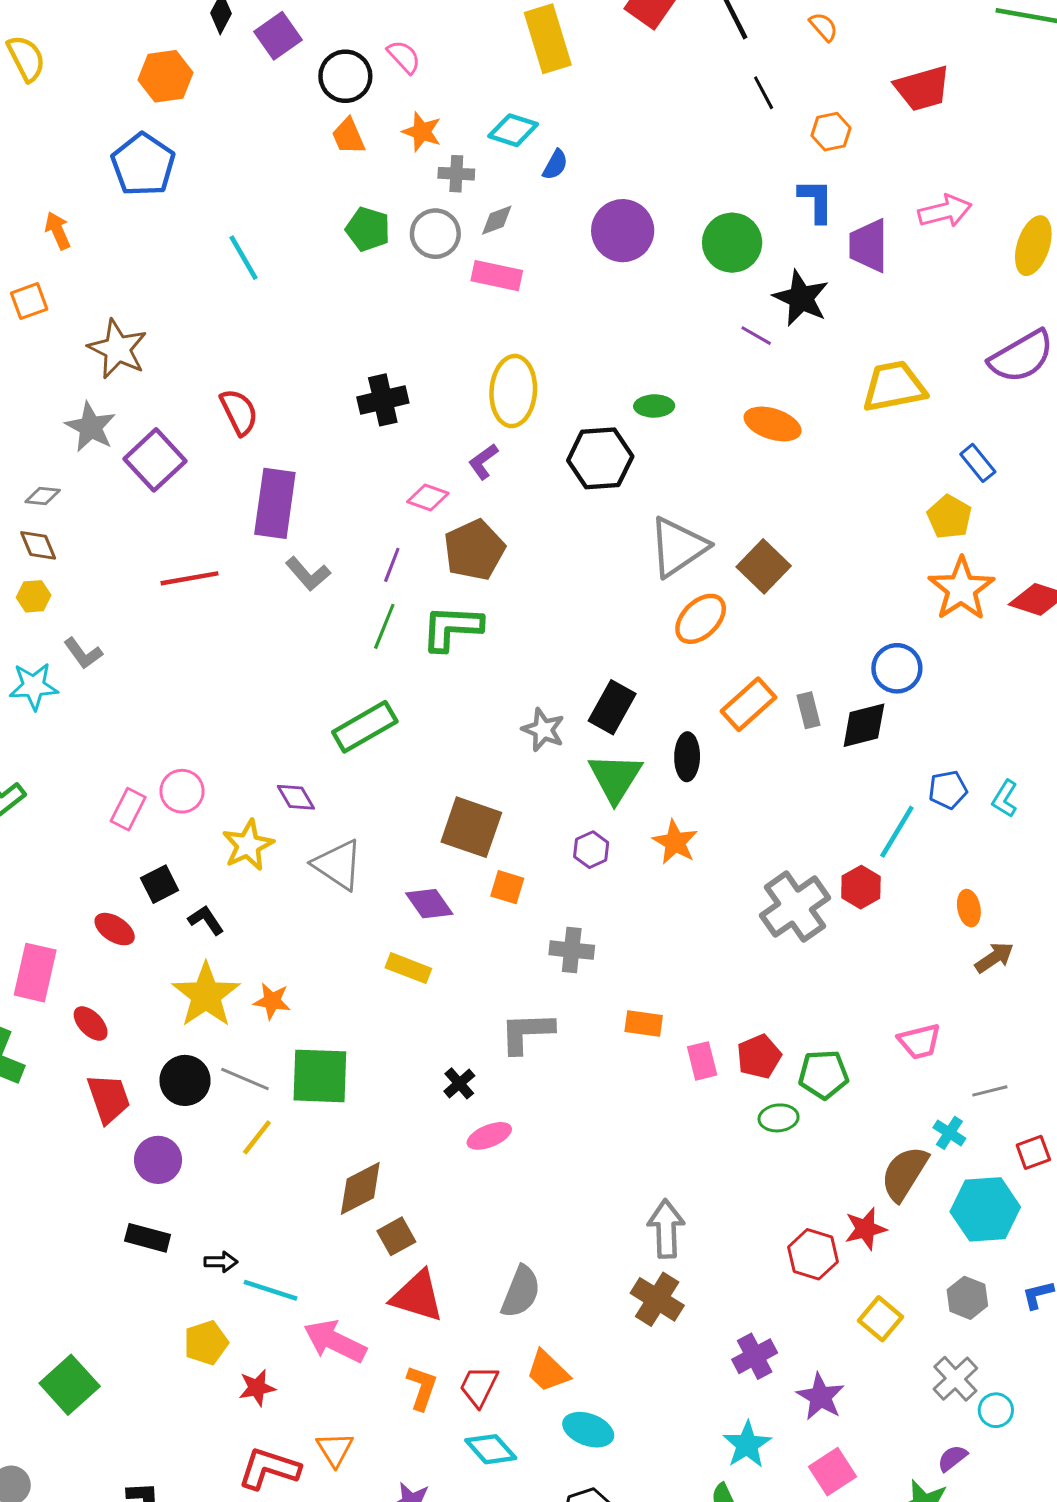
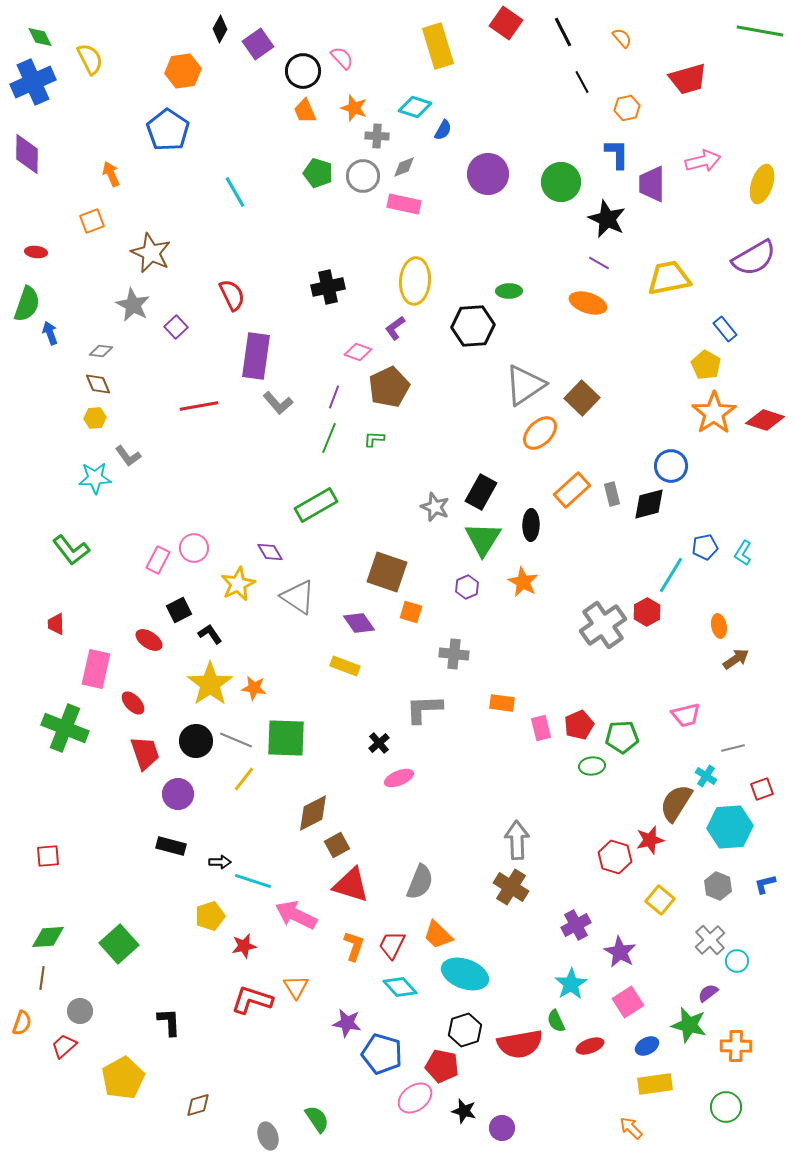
purple line: (756, 336) -> (599, 263), moved
purple square: (155, 460) -> (176, 327), size x0.6
green L-shape: (452, 628) -> (374, 439), size x0.5
cyan ellipse: (588, 1430) -> (465, 974), size x1.4

